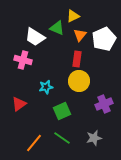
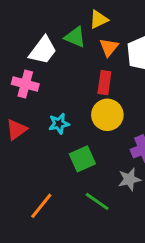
white trapezoid: (35, 37) -> (43, 50), turned -85
red triangle: (19, 104) -> (16, 129), moved
green line: (62, 138) -> (97, 201), moved
gray star: (94, 138) -> (129, 179), moved

